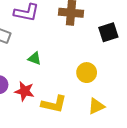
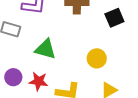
green triangle: (34, 59) -> (45, 49), size x1.6

